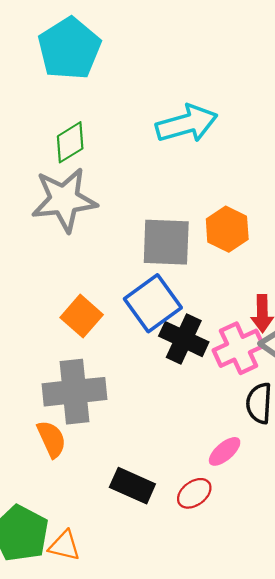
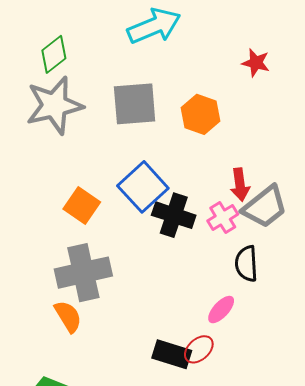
gray square: (166, 242) -> (135, 104), moved
pink cross: (239, 348) -> (223, 218), size x0.7
black rectangle: (132, 486) -> (172, 354), moved

